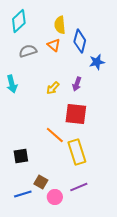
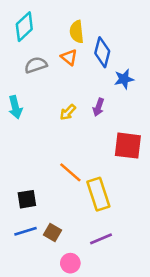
red square: (76, 114) -> (128, 146), moved
blue line: (23, 194) -> (26, 231), moved
pink circle: (55, 197) -> (70, 263), moved

